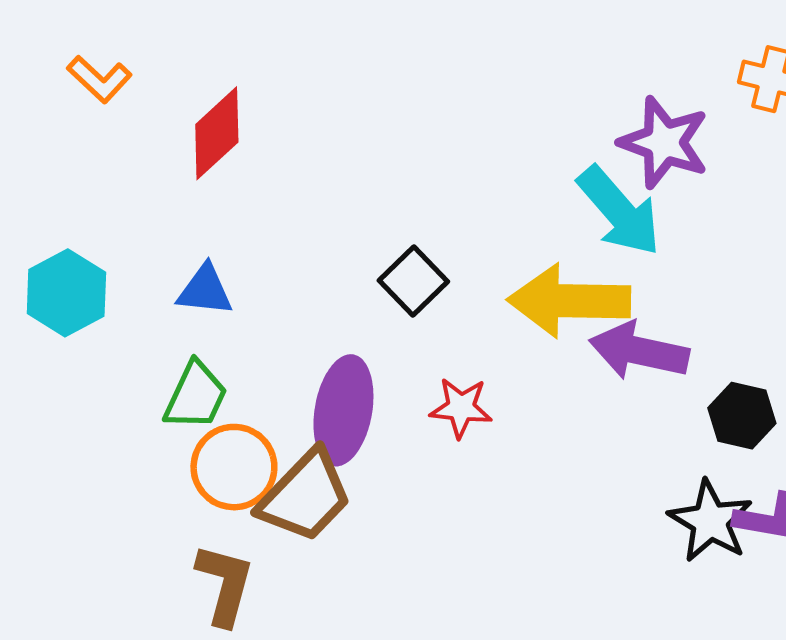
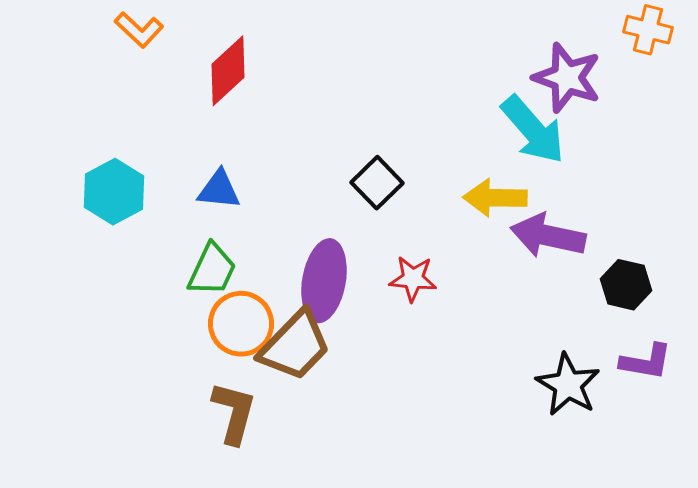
yellow arrow: (569, 301) -> (495, 198), size x0.7
black star: (710, 521) -> (568, 385), moved

